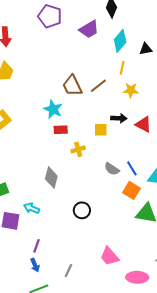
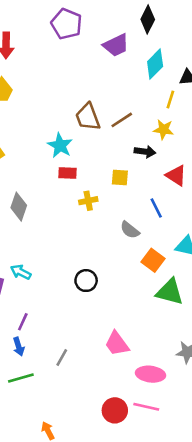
yellow line: (122, 68) -> (170, 99), moved
black arrow: (119, 118) -> (145, 152), moved
blue line: (132, 168) -> (156, 208), moved
gray diamond: (51, 178) -> (19, 207), moved

